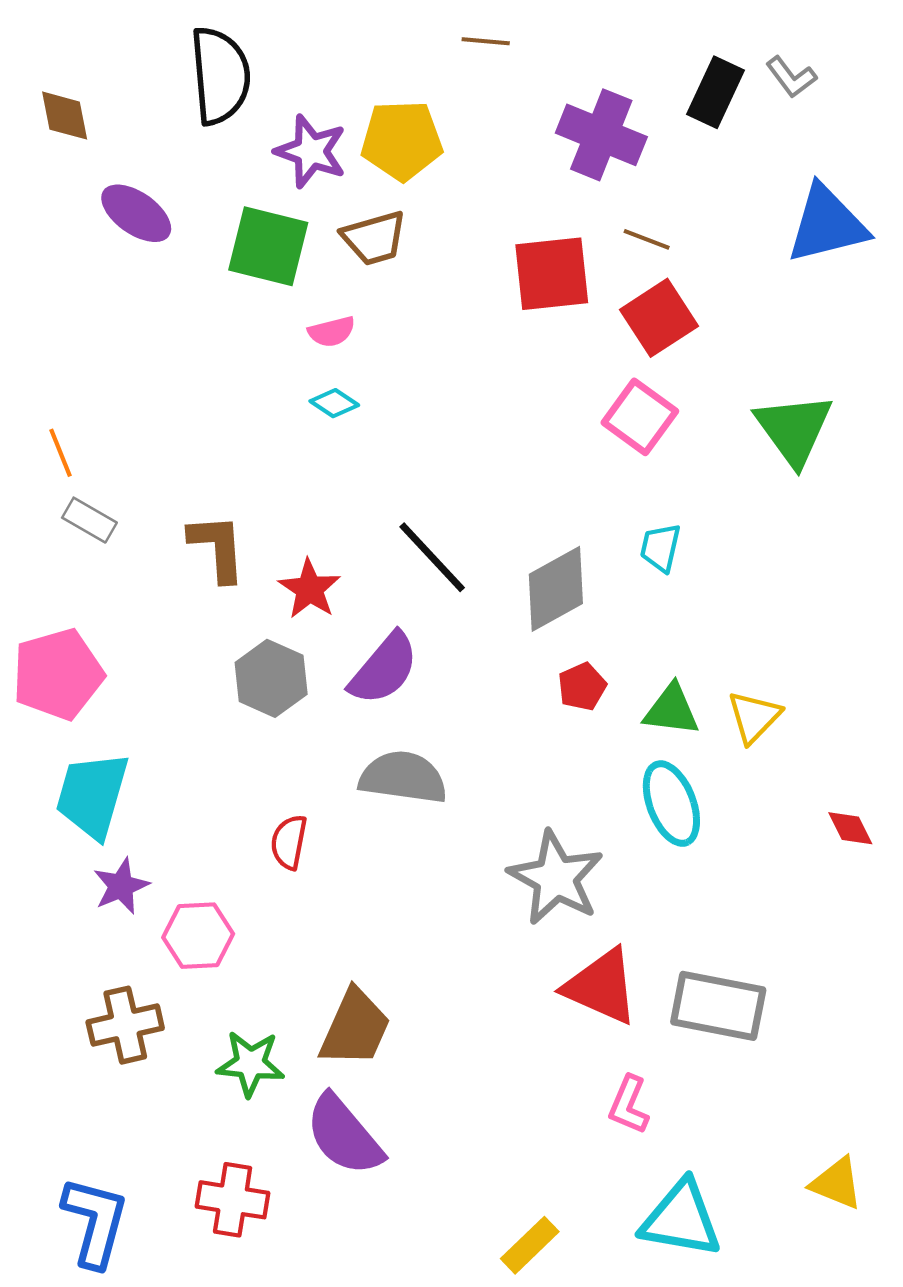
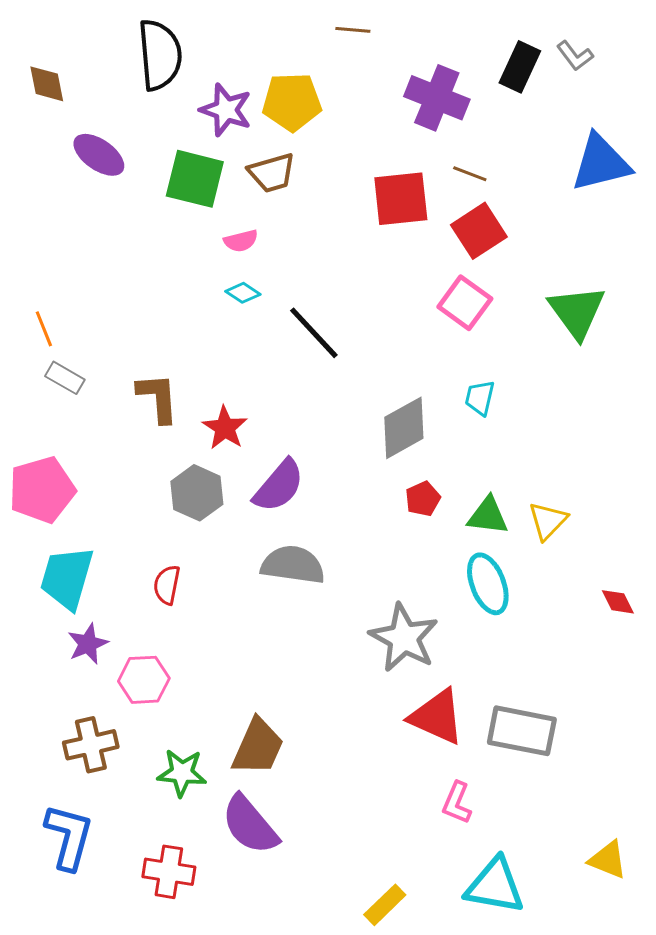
black line: (432, 557) -> (314, 333), moved
red semicircle: (289, 842) -> (167, 585), moved
blue L-shape: (95, 1222) -> (69, 837), moved

